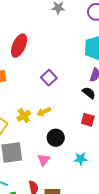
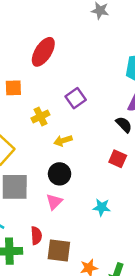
yellow cross: (24, 116) -> (40, 116), moved
black circle: (56, 138) -> (60, 174), moved

